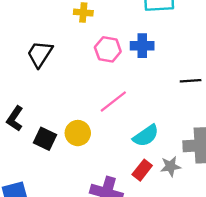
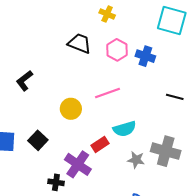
black trapezoid: (40, 54) -> (80, 43), moved, turned 60
black square: (45, 139) -> (38, 140), moved
red rectangle: (142, 170) -> (100, 144), moved

